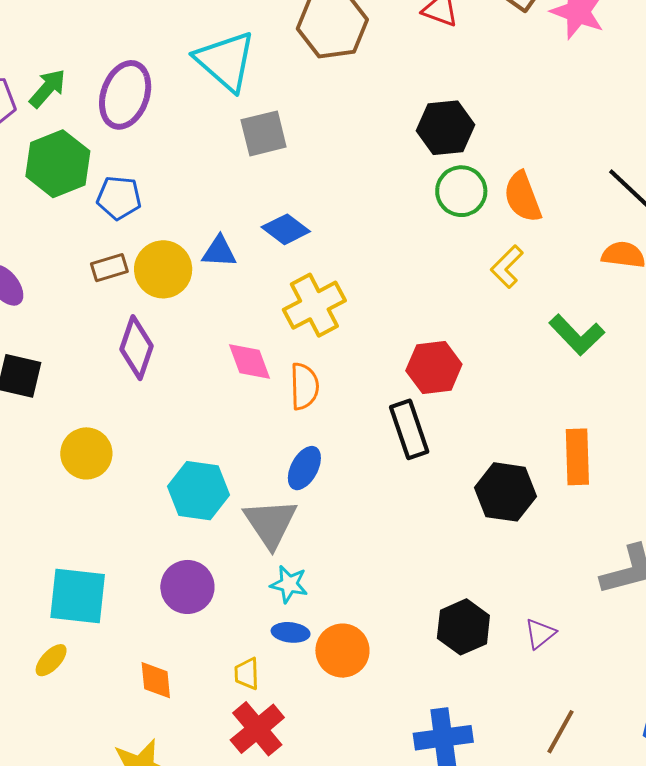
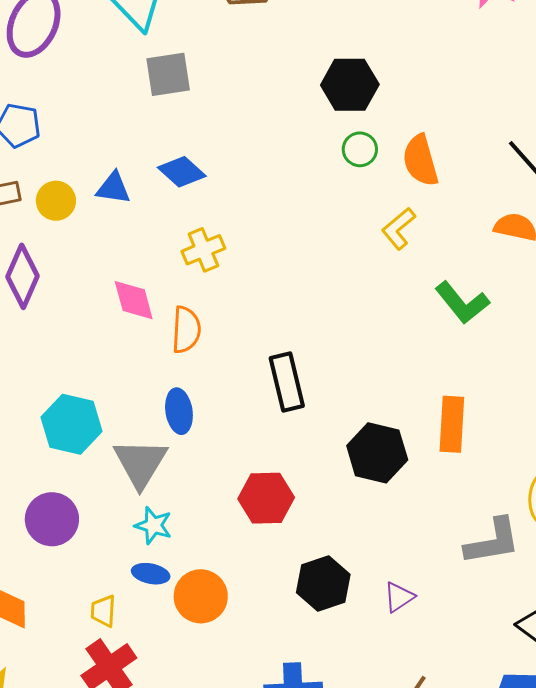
green circle: (461, 191) -> (360, 149), size x0.7
yellow circle: (163, 269) -> (56, 201), size x0.7
yellow cross: (314, 305) -> (203, 250), size x0.7
red hexagon: (434, 368) -> (266, 498), moved
blue ellipse: (304, 468) -> (179, 411), turned -42

